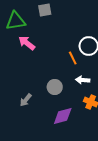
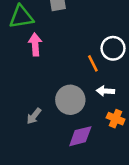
pink arrow: (27, 43) -> (35, 45), turned 48
gray circle: (55, 87) -> (70, 100), size x1.5

